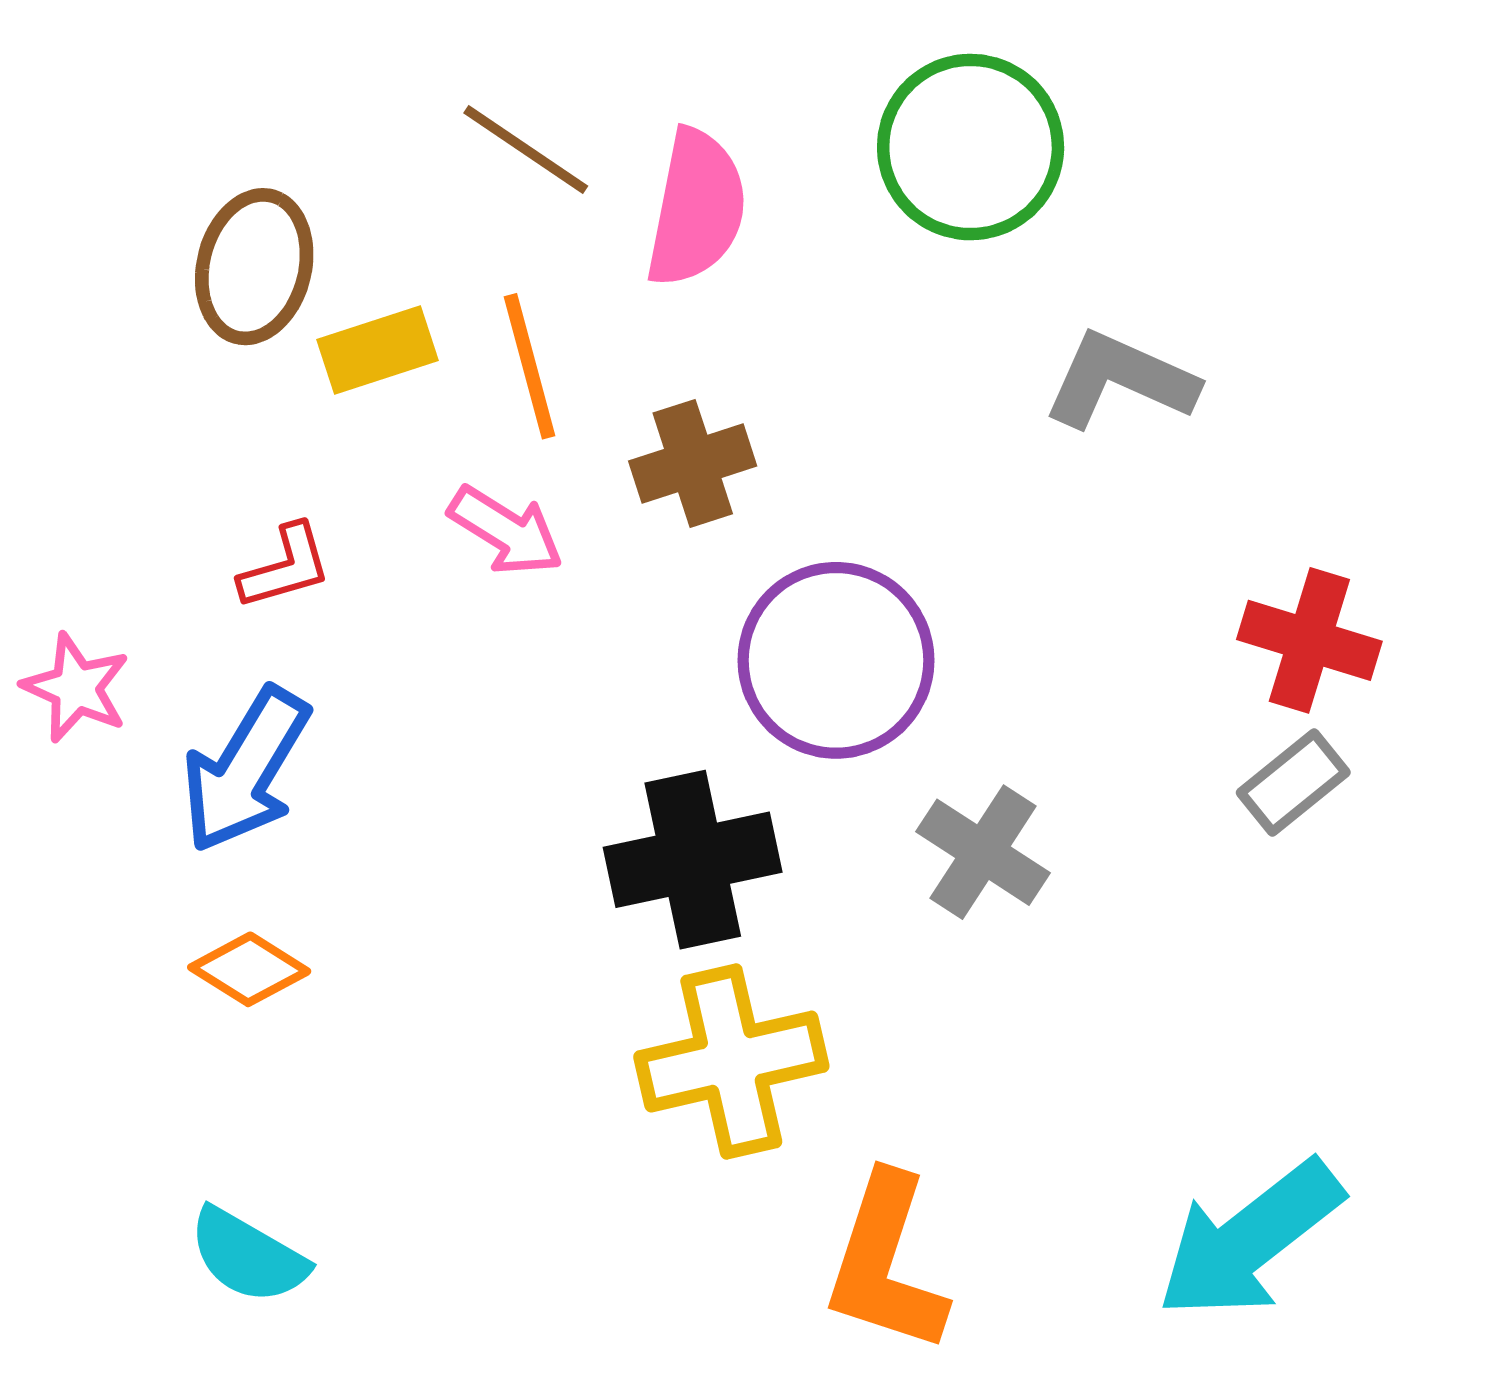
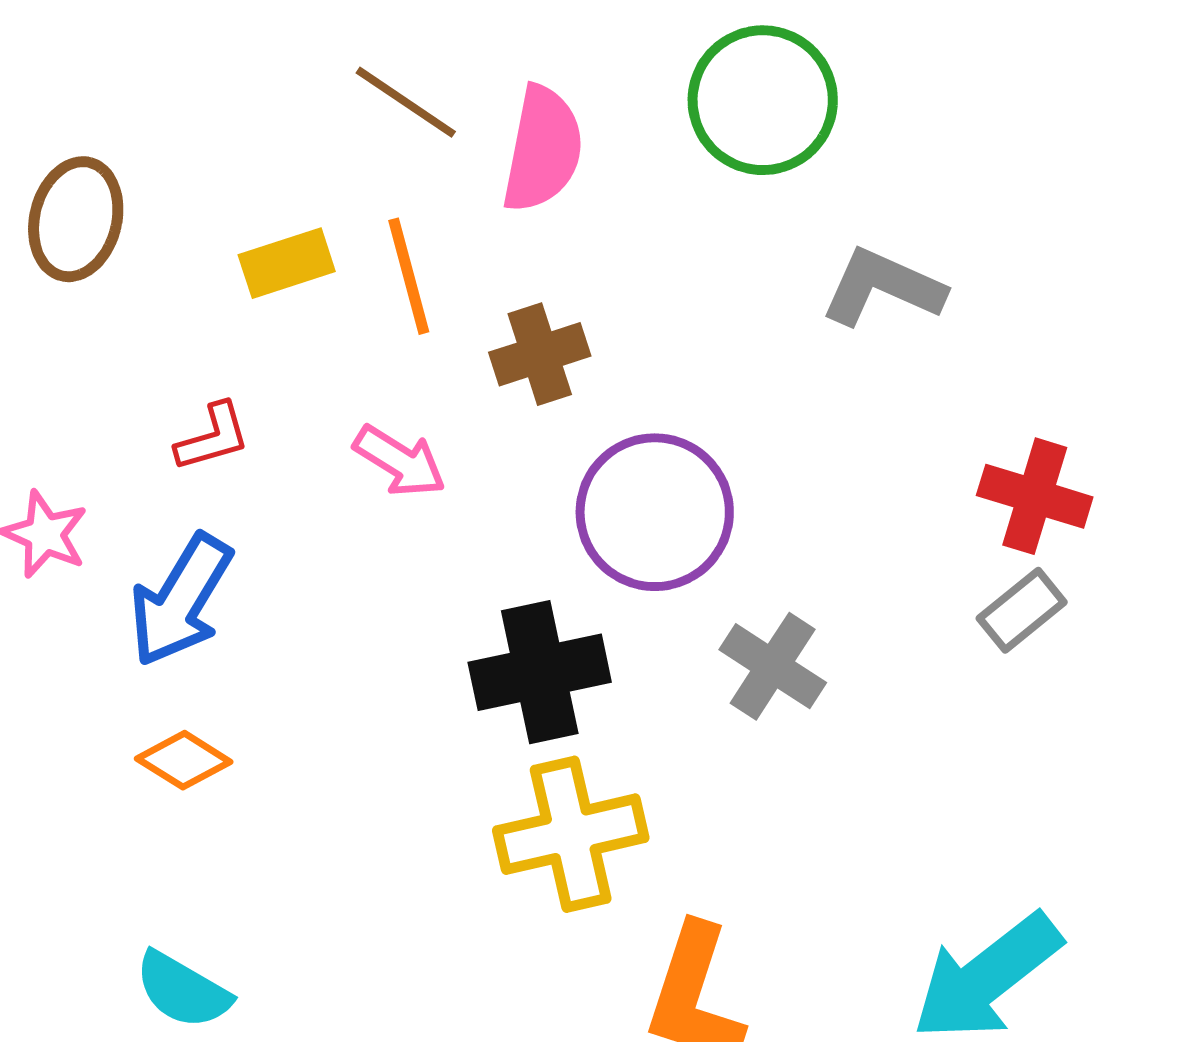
brown ellipse: (254, 267) -> (76, 219), moved
pink arrow: (506, 531) -> (400, 461), moved

